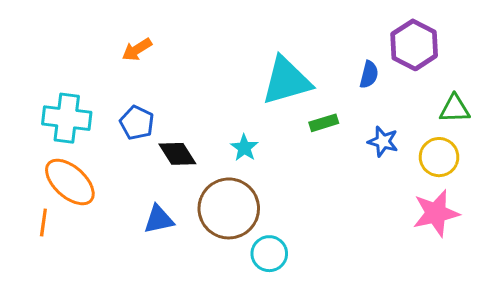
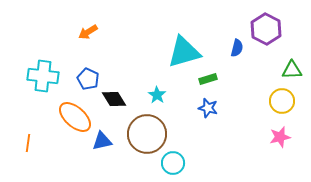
blue star: (383, 142) -> (208, 108), moved
orange ellipse: (70, 182) -> (75, 117), moved
pink star: (436, 213) -> (280, 137), size x0.7

